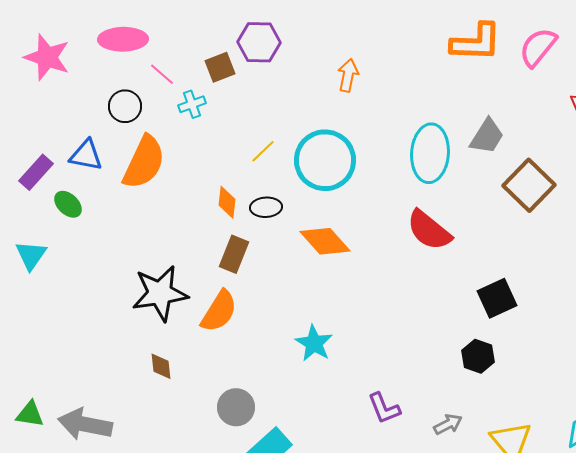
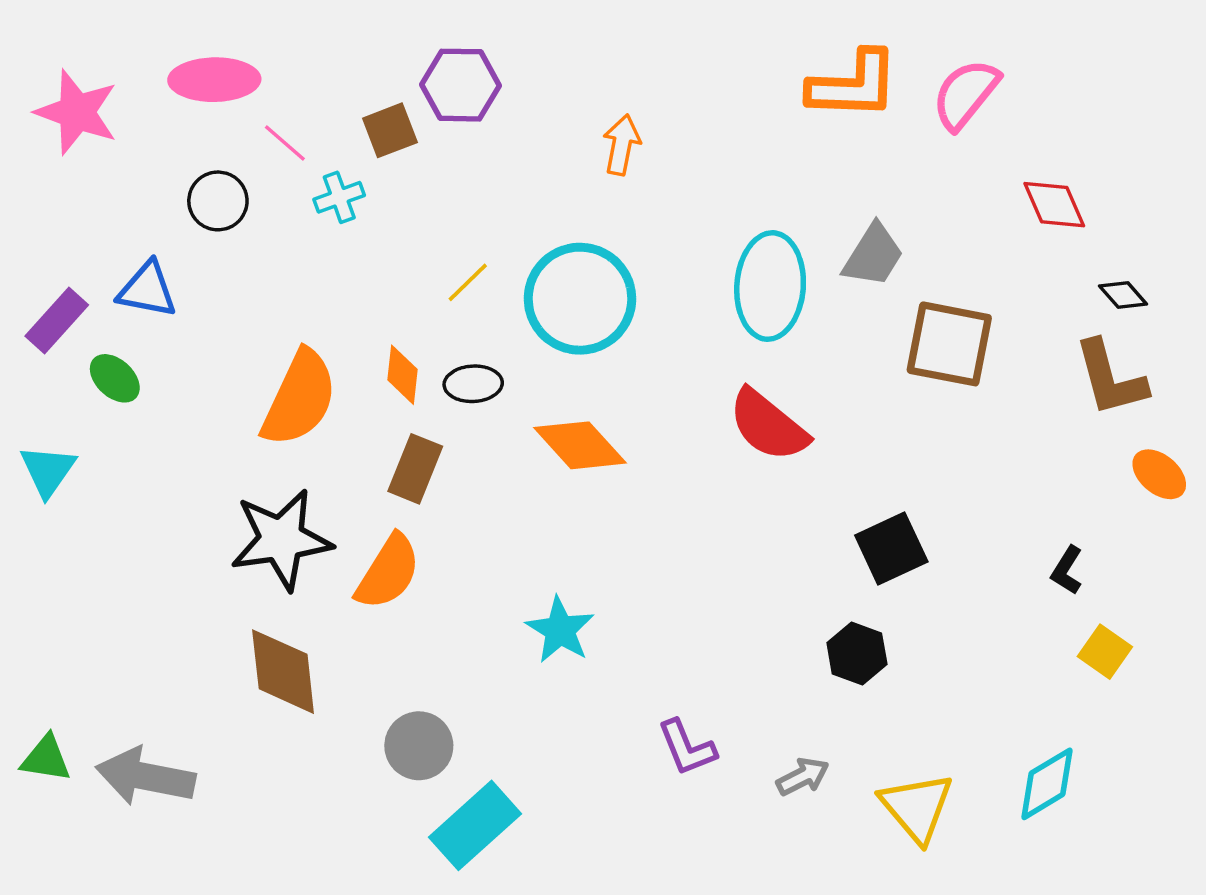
orange semicircle: (144, 162) -> (299, 398), moved
brown square: (529, 185) -> (949, 344), turned -33
brown diamond: (161, 366) -> (283, 672), size x1.8

